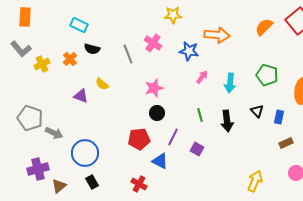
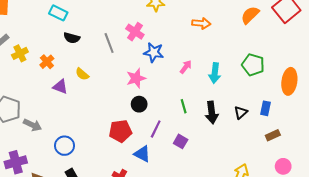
orange arrow: (217, 35) -> (201, 23), size x0.7
blue star: (189, 51) -> (154, 52), moved
orange cross: (70, 59) -> (47, 62), moved
black triangle: (257, 111) -> (241, 112), moved, turned 32
blue circle: (85, 153) -> (65, 146), size x0.7

